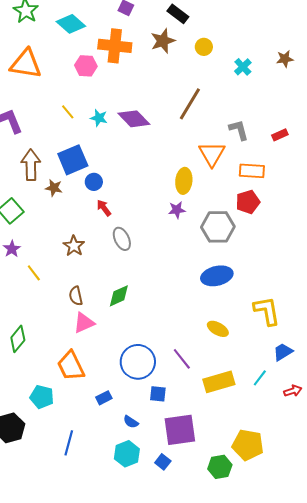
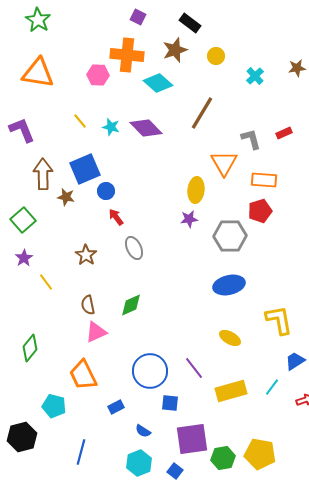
cyan diamond: (71, 24) -> (158, 83), moved
red rectangle: (280, 135) -> (284, 133), moved
green hexagon: (220, 467) -> (223, 458), moved

